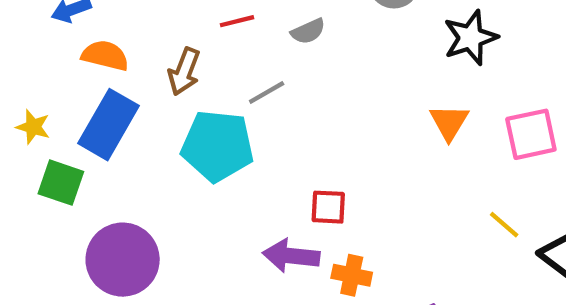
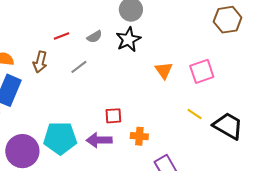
black star: (470, 38) -> (128, 39), moved
cyan pentagon: (217, 146) -> (60, 138), moved
orange cross: (352, 275) -> (139, 136), moved

